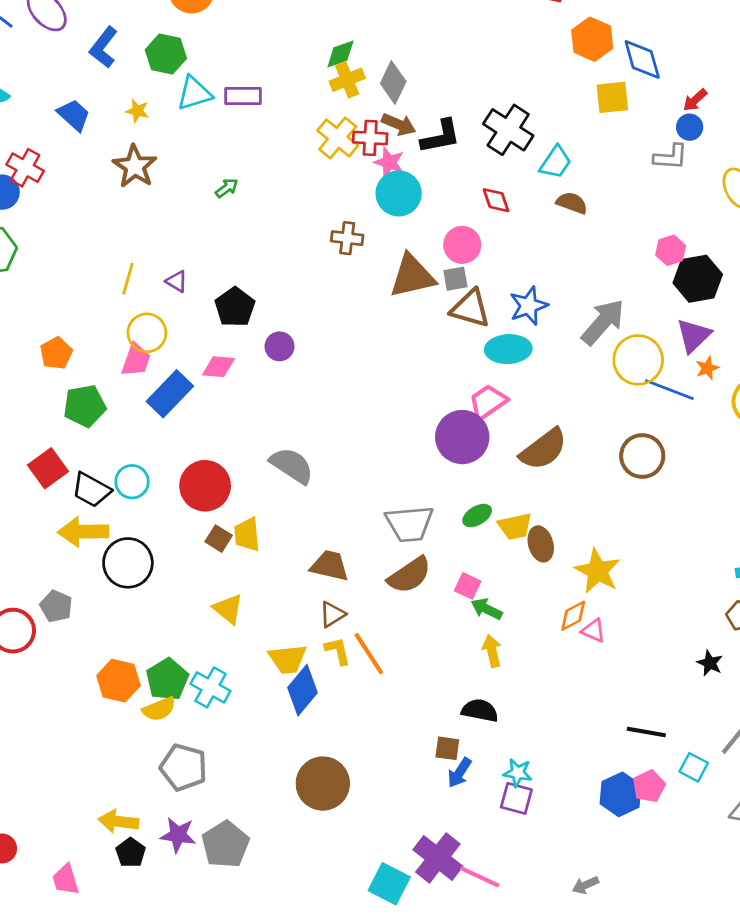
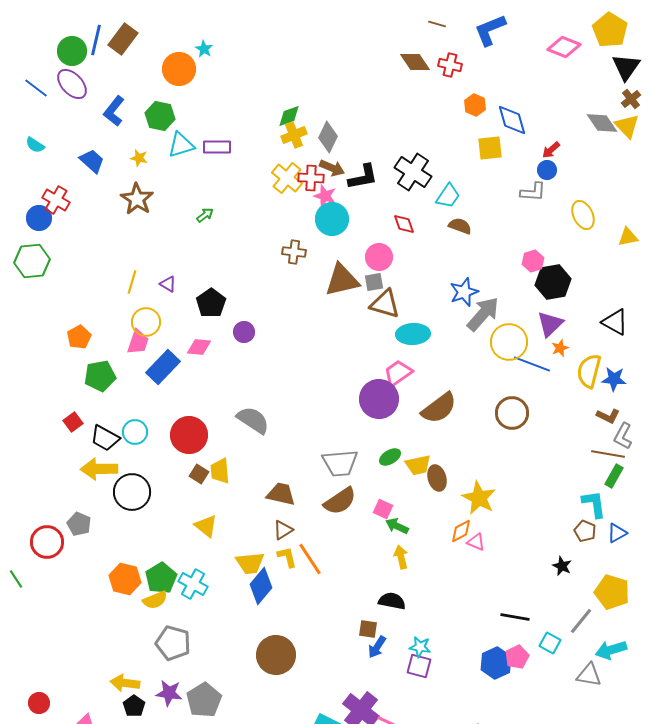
orange hexagon: (592, 39) -> (475, 105), size x0.7
blue star: (529, 306) -> (464, 292), moved
red square: (48, 468) -> (73, 422), size x0.7

